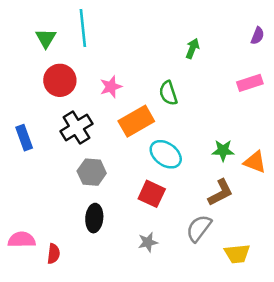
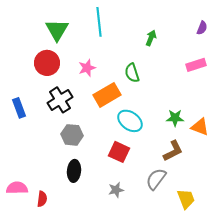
cyan line: (83, 28) -> (99, 22), moved
green triangle: (46, 38) -> (57, 30), moved, size x1.4
yellow trapezoid: (237, 254) -> (186, 199), turned -105

